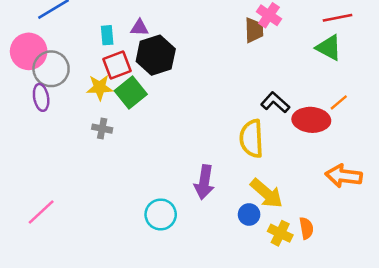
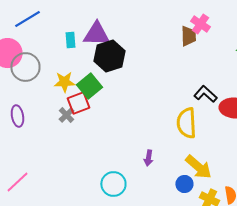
purple triangle: (139, 28) -> (96, 34), size x1.8
red square: (117, 65) -> (78, 103), moved
purple ellipse: (41, 97) -> (17, 116), moved
gray cross: (102, 129) -> (66, 115), turned 35
purple arrow: (204, 182) -> (148, 158), size x0.6

